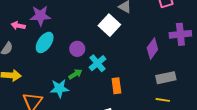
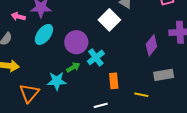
purple circle: (77, 49) -> (76, 42), size x1.5
yellow line: (163, 100) -> (141, 95), moved

